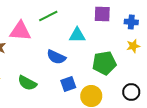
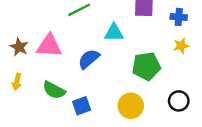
pink triangle: (20, 31) -> (49, 46), moved
blue semicircle: (56, 57) -> (89, 59), turned 114
blue square: (68, 84) -> (82, 106), moved

